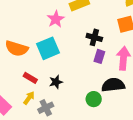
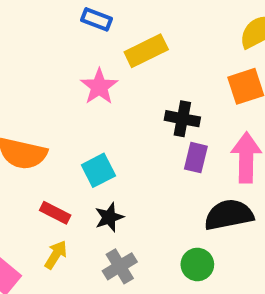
cyan square: (48, 48) -> (98, 170), moved, size x0.7
green circle: (94, 99) -> (197, 264), moved
gray cross: (46, 108) -> (120, 266), moved

